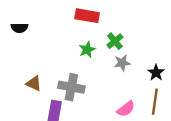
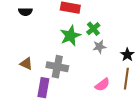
black semicircle: (19, 28) -> (25, 12), moved
green star: (87, 50) -> (70, 36), size x1.5

